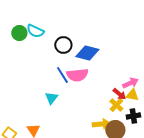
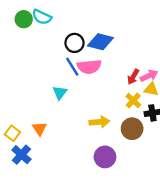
black circle: (63, 45) -> (75, 43), moved
red arrow: (119, 94) -> (133, 77), moved, turned 80
yellow arrow: (101, 124) -> (99, 122), moved

